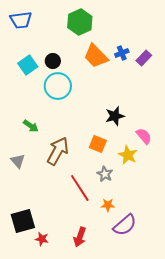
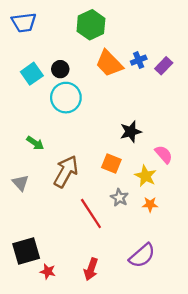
orange star: (108, 205) -> (150, 204), moved

